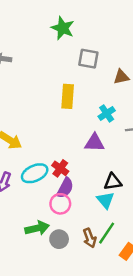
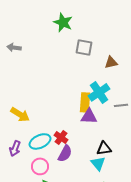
yellow rectangle: (68, 96) -> (85, 102), moved
cyan cross: (107, 113) -> (99, 92), size x1.5
pink circle: (60, 204) -> (40, 166), moved

